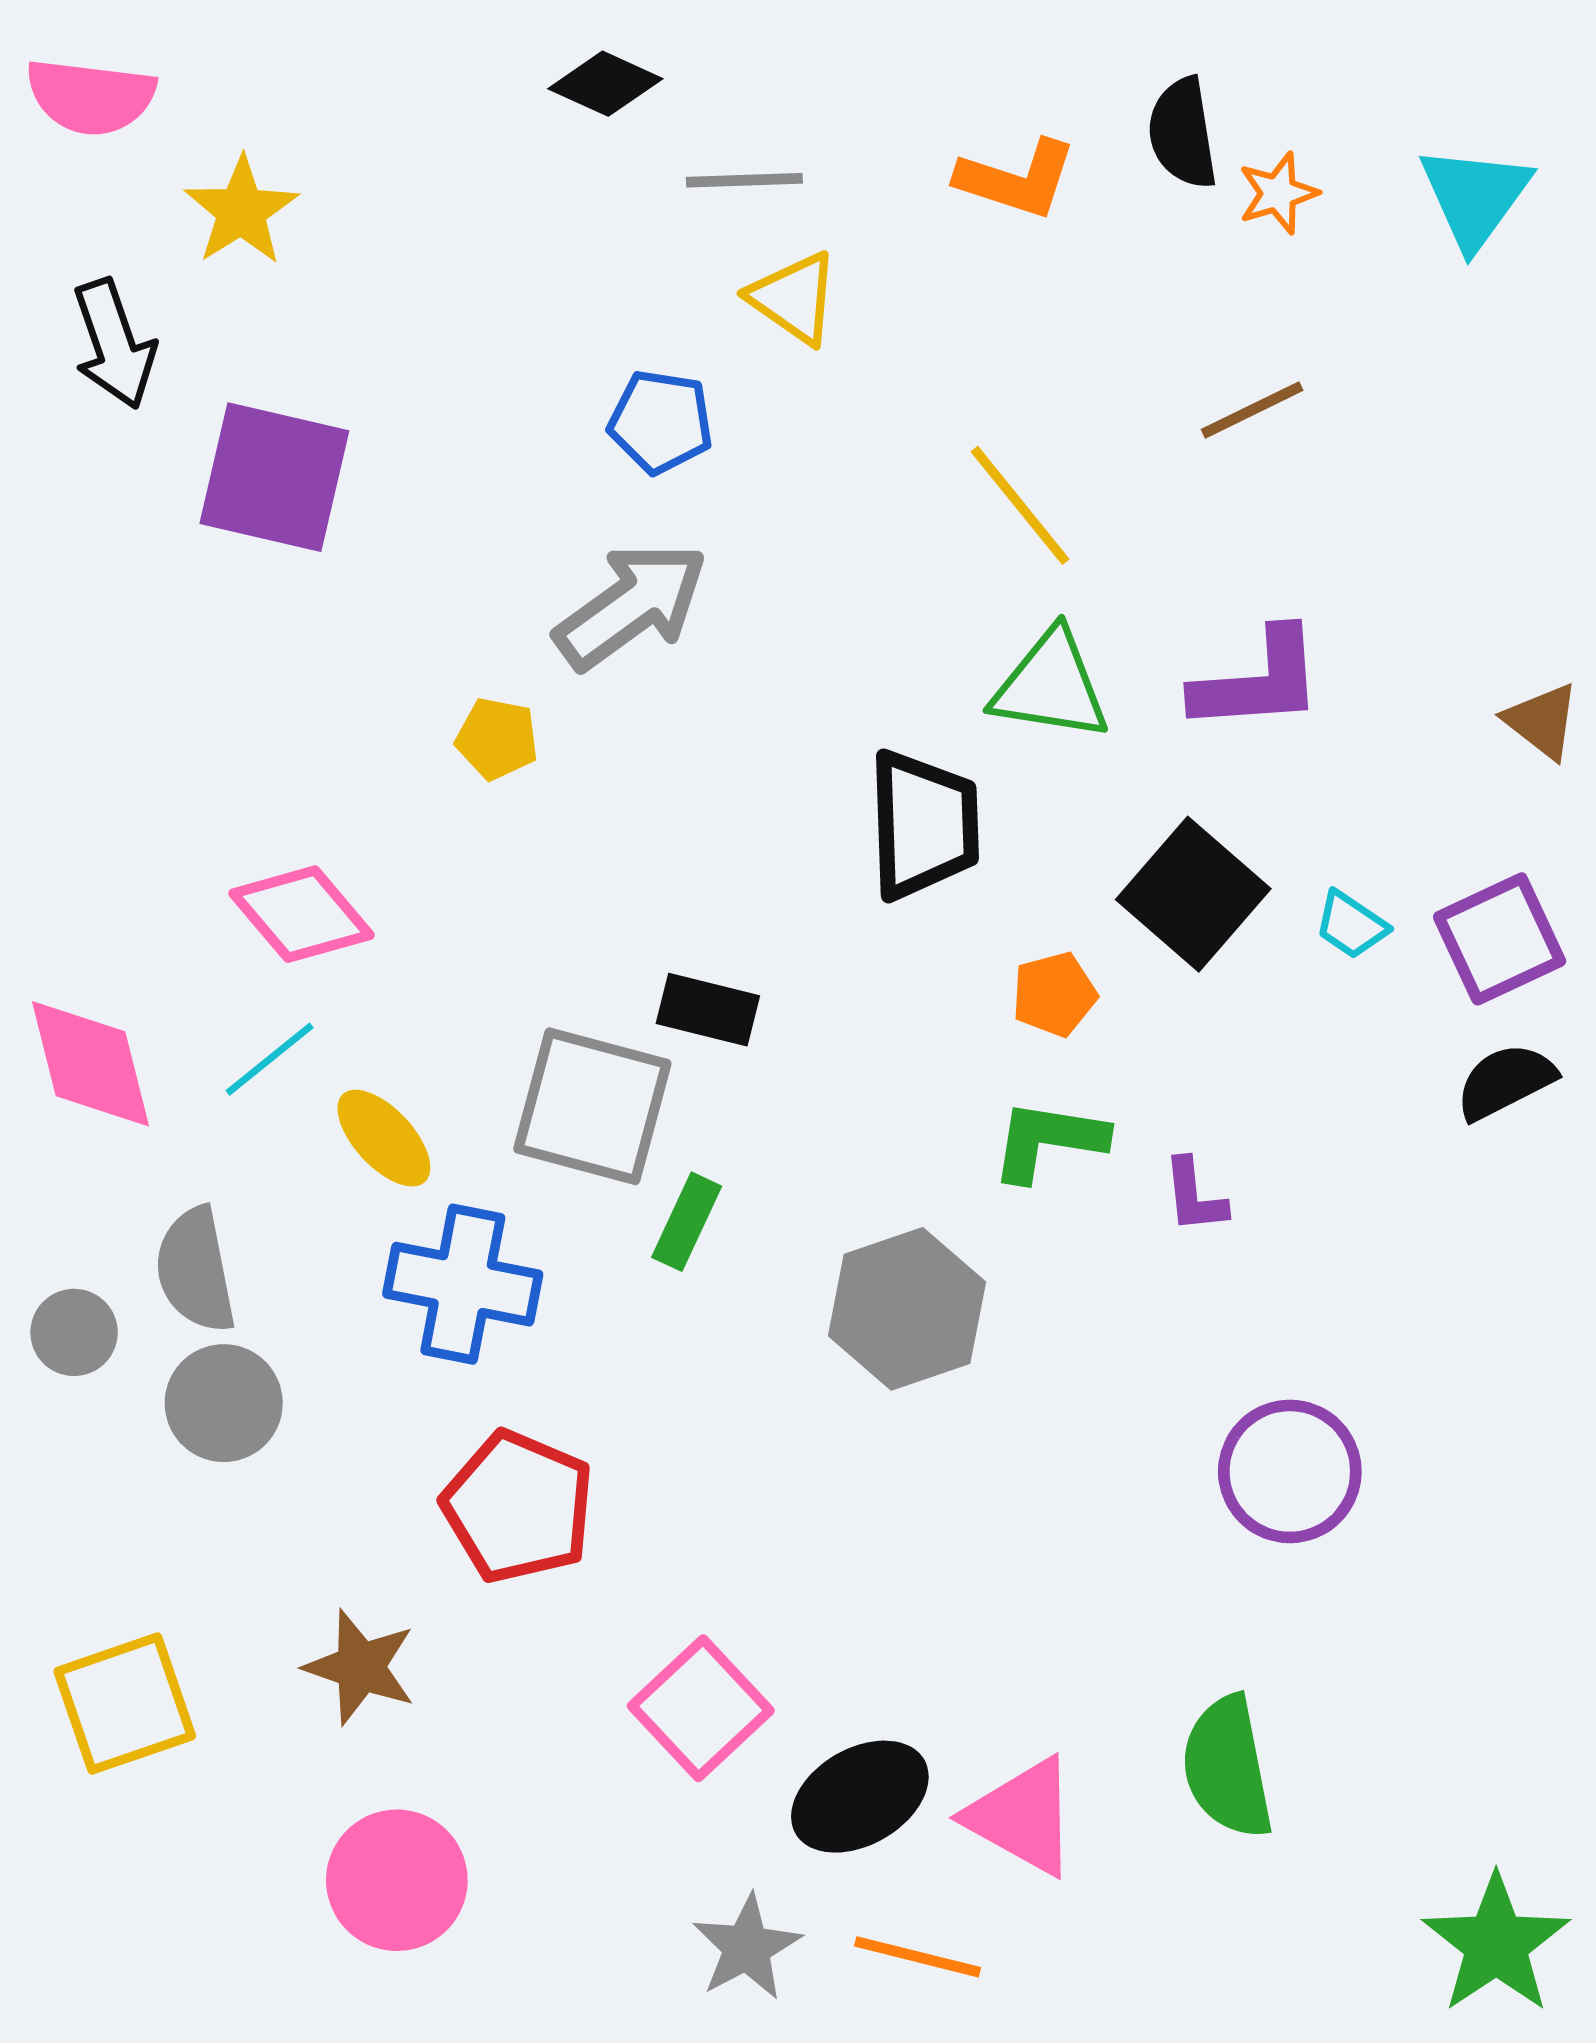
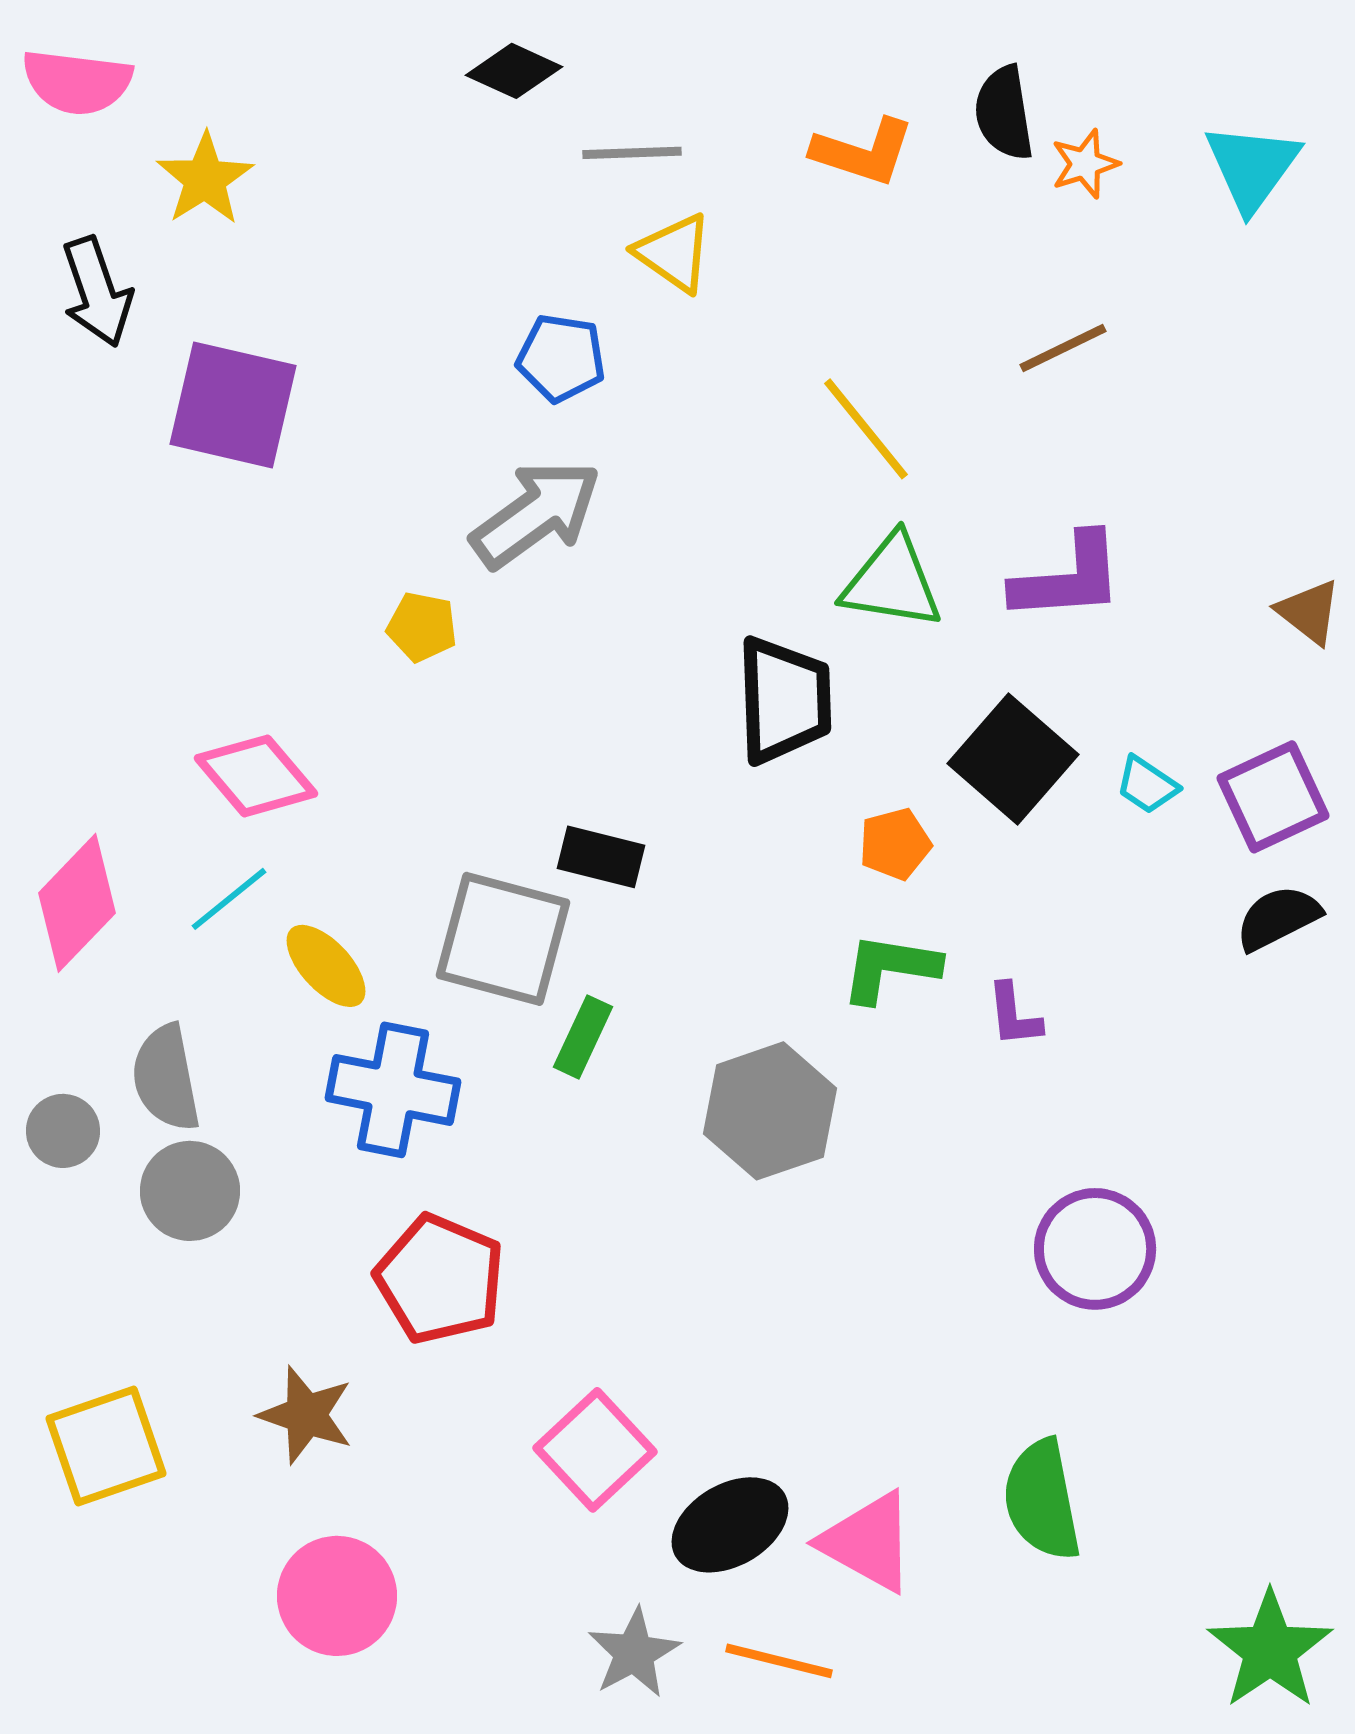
pink diamond: (91, 1064) -> (77, 903), turned 58

